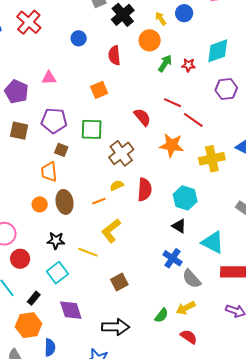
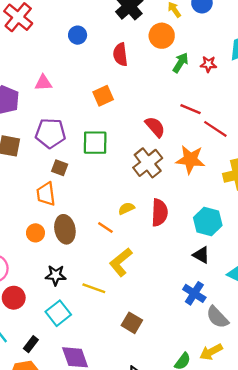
brown cross: (121, 153) -> (148, 163), moved
orange line: (99, 201) -> (105, 227), turned 56
brown square: (119, 282) -> (132, 323), turned -30

